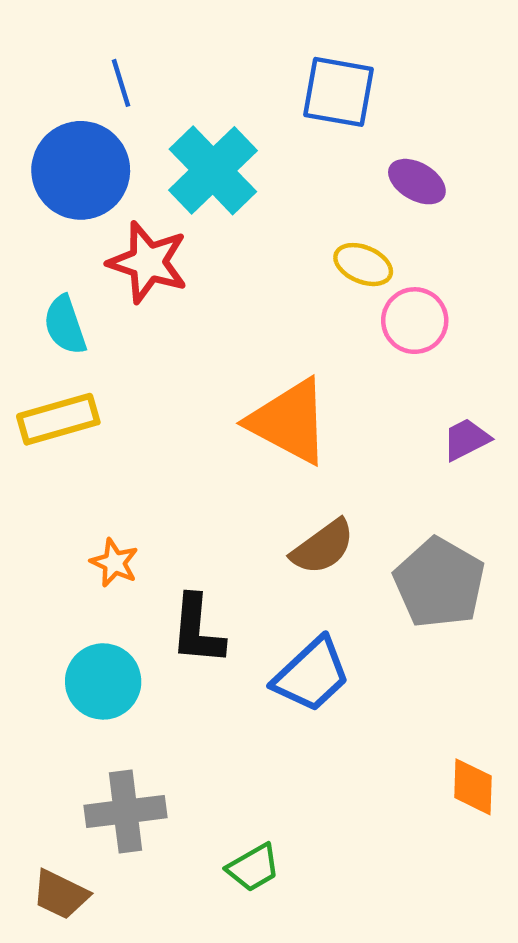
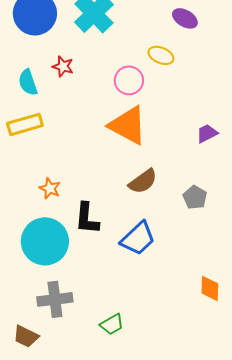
red star: (148, 262) -> (63, 66), moved, size x0.6
pink circle: (415, 321) -> (129, 80), moved
gray pentagon: (439, 583) -> (195, 197), size x0.6
cyan circle: (103, 681) -> (45, 241), size x1.4

